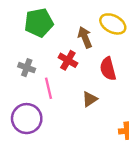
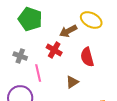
green pentagon: (39, 23) -> (30, 19), turned 30
brown arrow: (85, 37) -> (68, 31), turned -96

